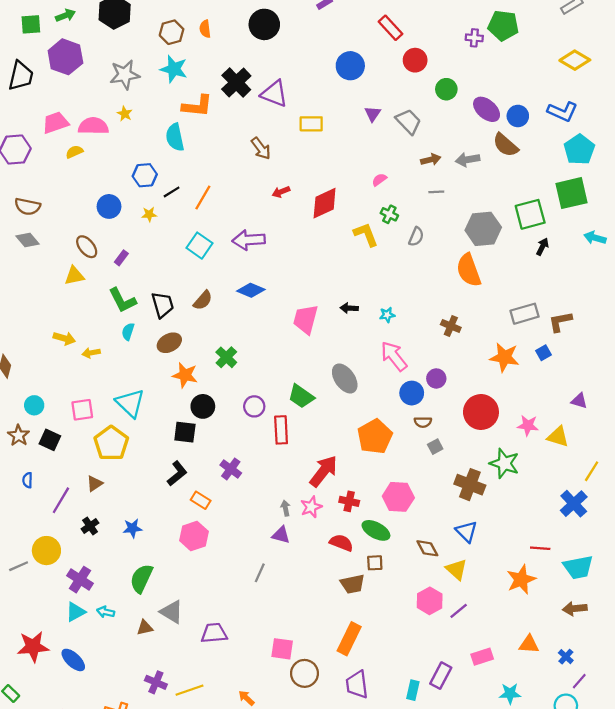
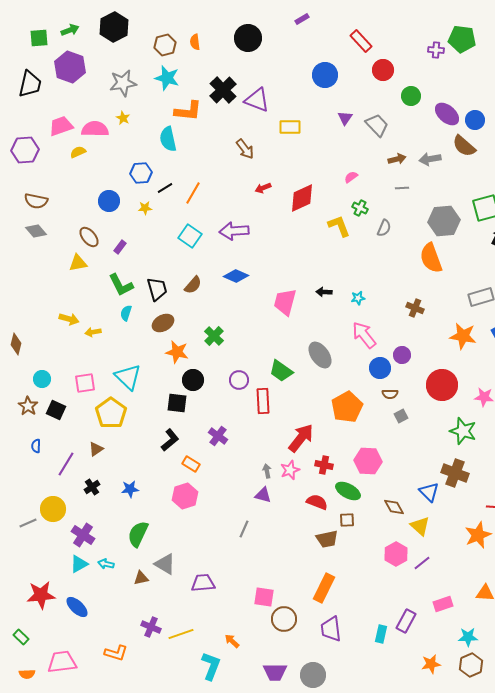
brown cross: (470, 485) -> (455, 473), moved

